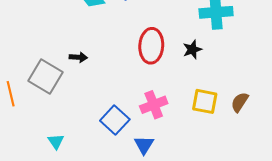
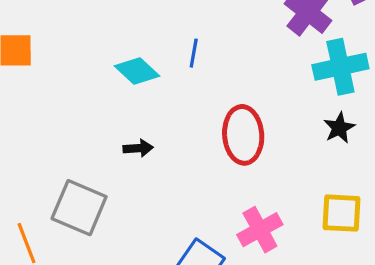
black star: (192, 49) -> (339, 128), moved
black arrow: (78, 57) -> (138, 148), moved

